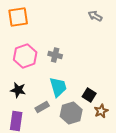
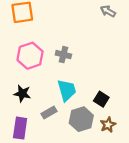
brown star: (101, 111) -> (108, 125), moved

